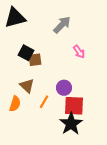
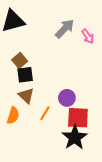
pink arrow: (79, 52) -> (88, 36), moved
black square: (26, 53) -> (25, 75), moved, turned -35
brown square: (35, 60) -> (20, 60), moved, turned -32

